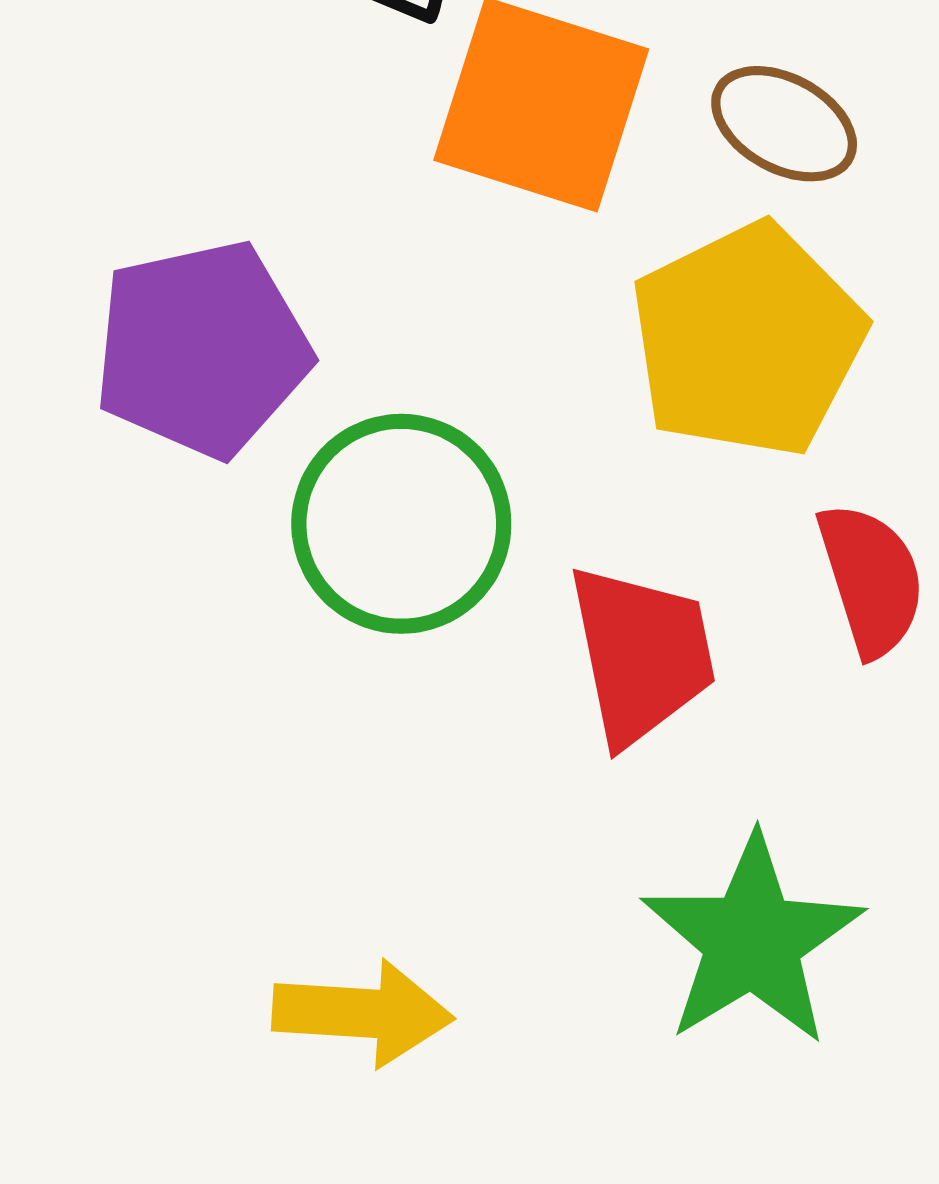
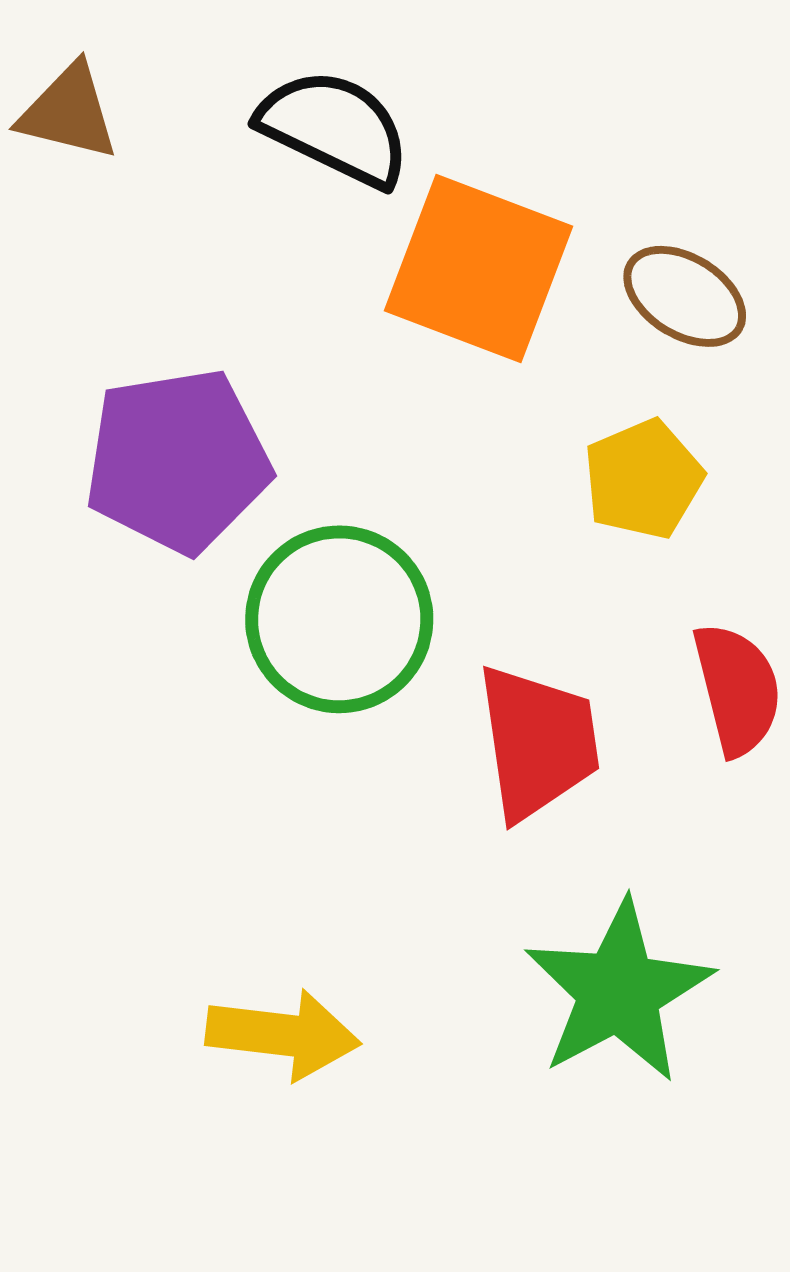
yellow pentagon: (748, 340) -> (643, 479), size x0.6

